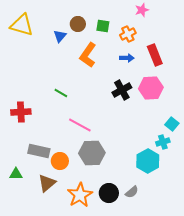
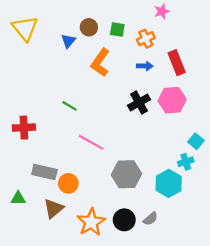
yellow triangle: (22, 25) -> (25, 28), turned 35
gray hexagon: (92, 153) -> (126, 174), moved

